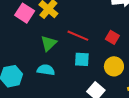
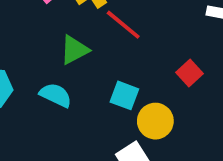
red line: (78, 36) -> (123, 25), moved
yellow circle: (114, 66) -> (155, 121), moved

